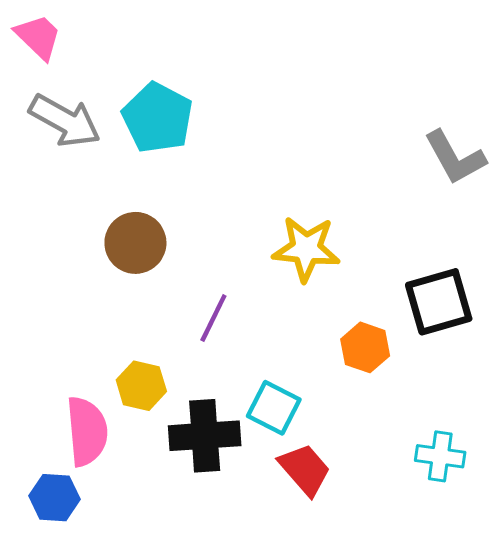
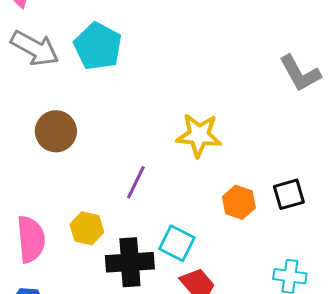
brown circle: (135, 243) -> (56, 131), moved
black square: (439, 302) -> (289, 194), moved, size x0.7
pink semicircle: (87, 431) -> (31, 239), moved

